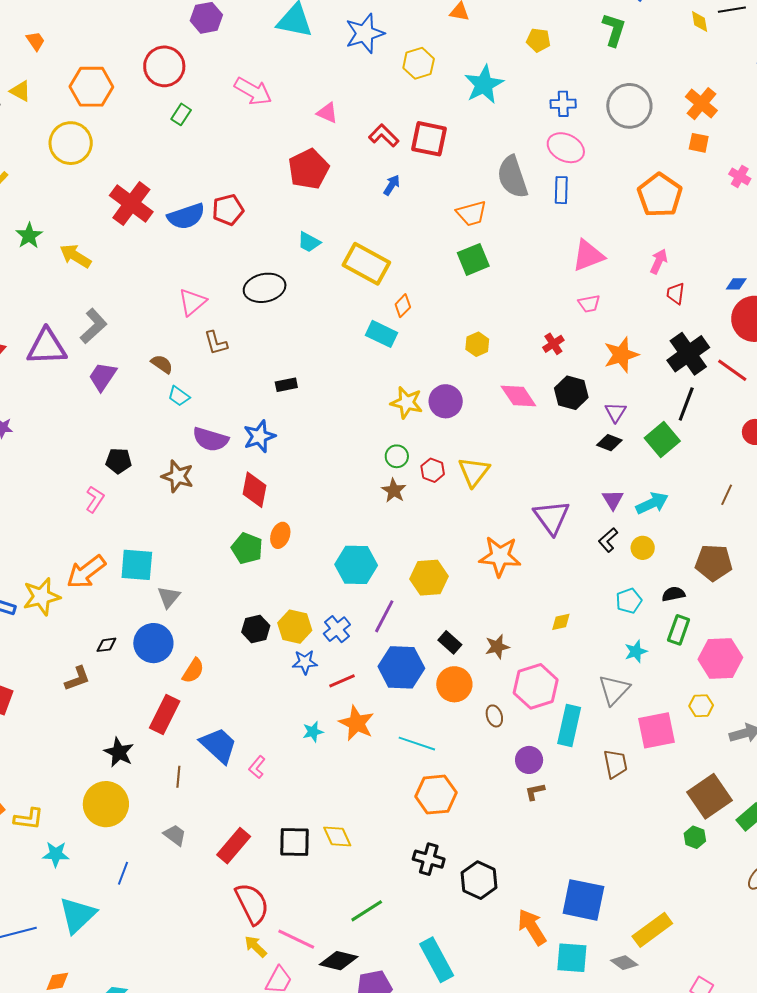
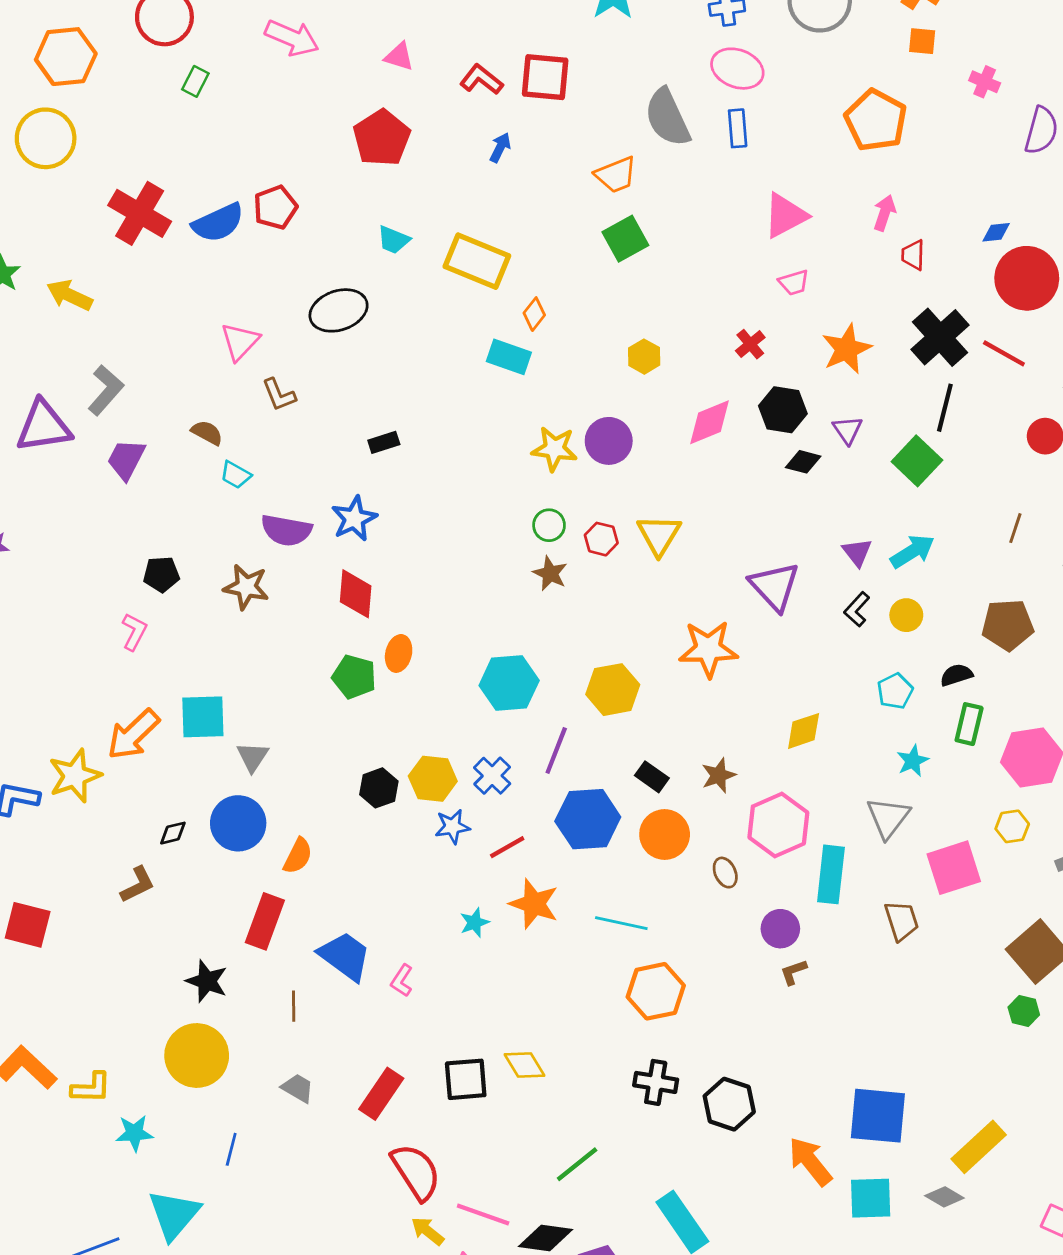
pink diamond: (518, 396) -> (709, 422), turned -72
black diamond: (609, 443) -> (803, 462), moved
yellow diamond: (561, 622) -> (804, 731), size x1.4

